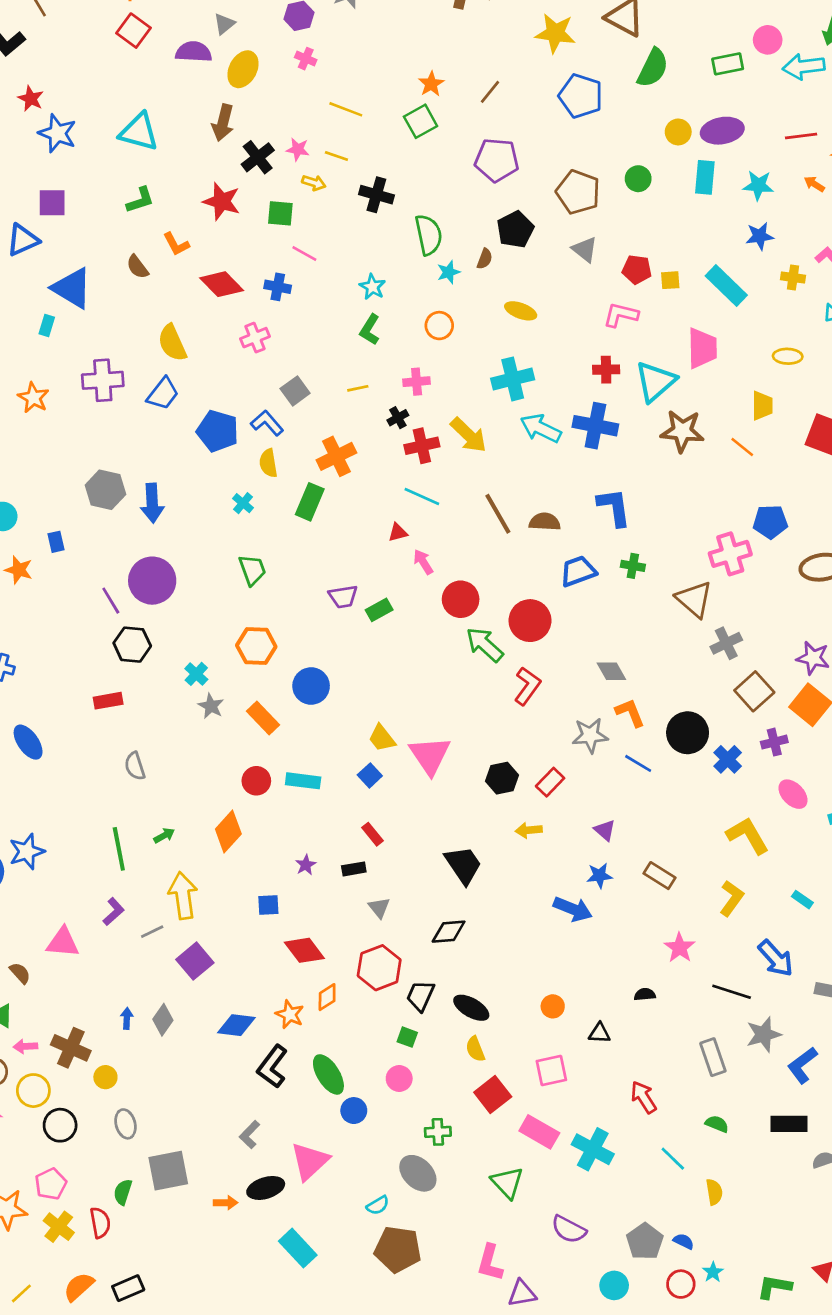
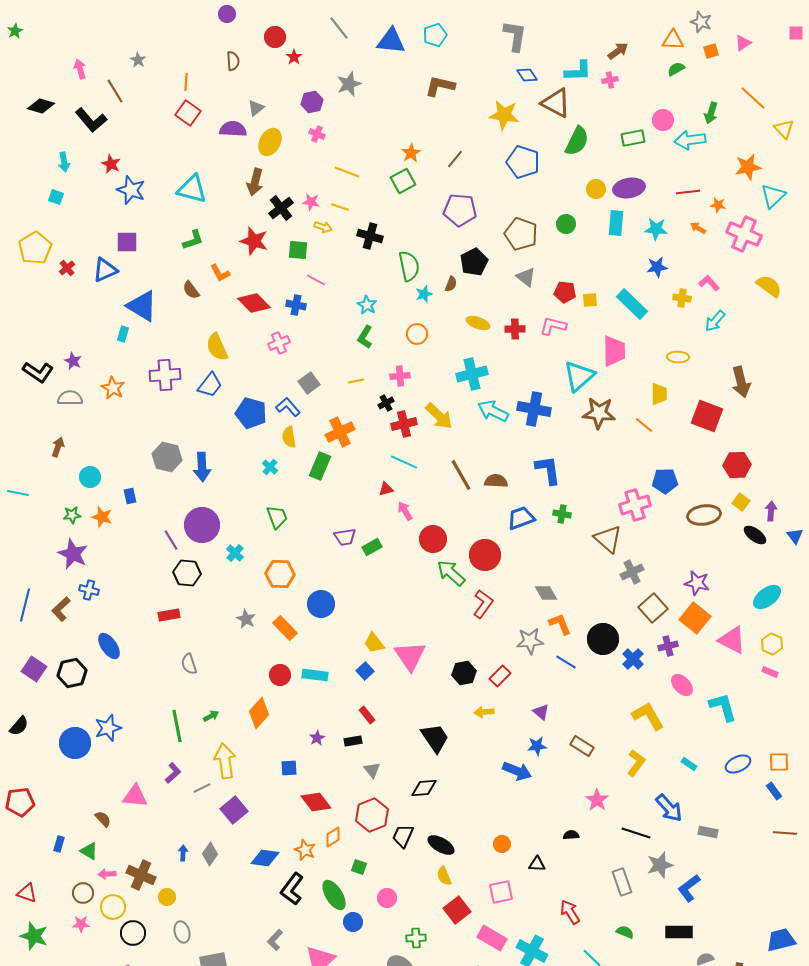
red cross: (606, 370) -> (515, 329), moved
cyan cross: (196, 674) -> (235, 553), moved
green square: (407, 1037) -> (359, 867), moved

